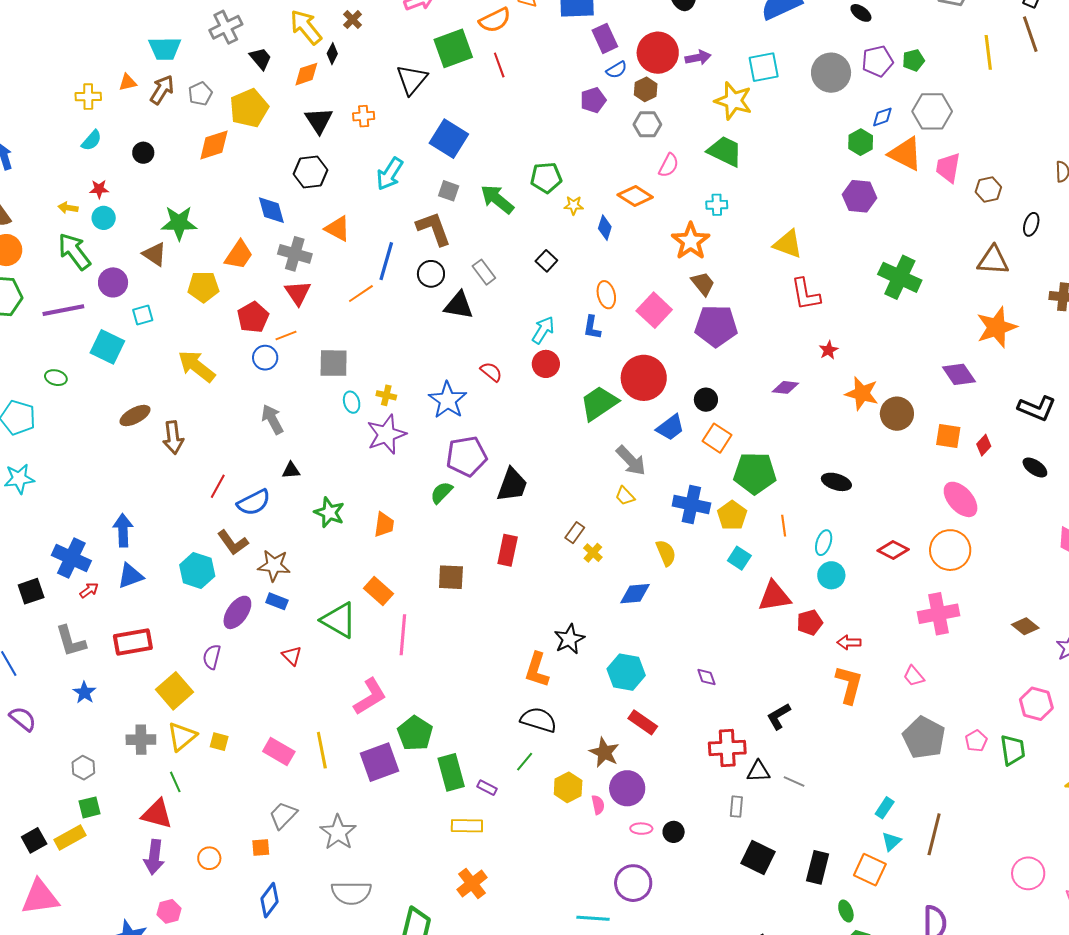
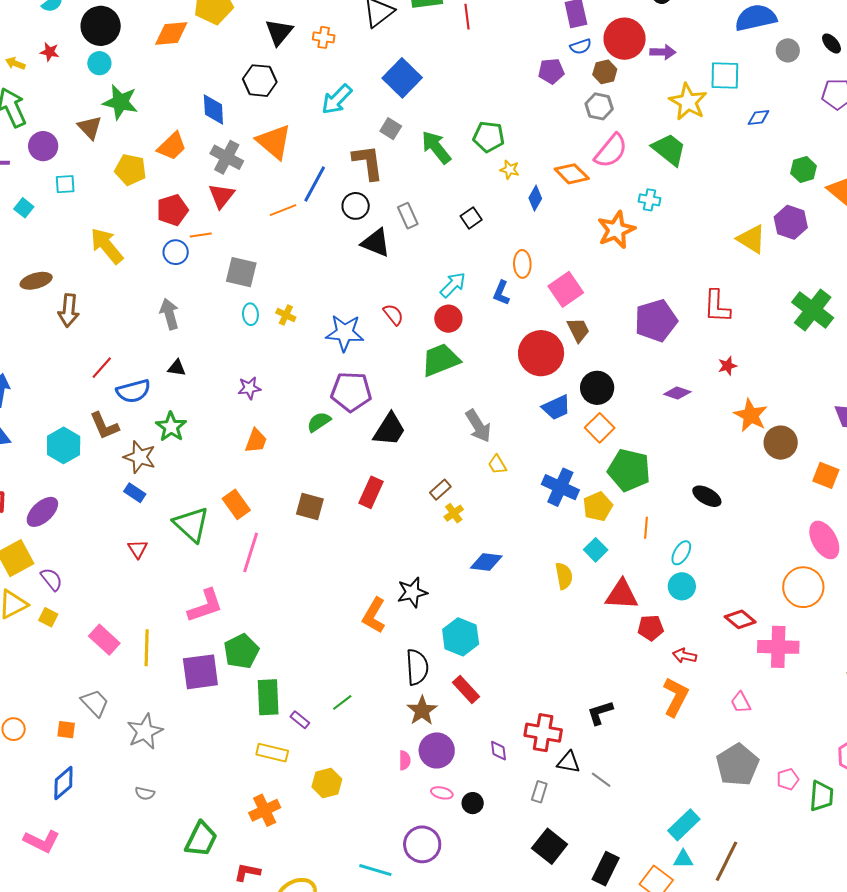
gray circle: (831, 73) -> (788, 50), moved, size x0.6
blue diamond: (882, 117) -> (758, 118), moved
black circle: (143, 153) -> (101, 26), size x1.8
pink semicircle: (669, 165) -> (611, 151), size x1.5
cyan circle: (104, 218) -> (99, 63), moved
orange triangle: (337, 229) -> (274, 142), size x1.4
yellow triangle: (788, 244) -> (751, 239), moved
brown trapezoid: (703, 284) -> (578, 330), moved
purple pentagon: (716, 326) -> (656, 321), moved, turned -30
cyan square: (107, 347) -> (24, 208), size x0.6
blue star: (448, 400) -> (345, 333), turned 30
black circle: (706, 400) -> (597, 388), size x1.4
green trapezoid: (599, 403) -> (441, 360), moved
purple star: (386, 434) -> (249, 388), moved, size x0.6
gray arrow: (631, 461) -> (478, 426), moved
green star: (329, 512) -> (171, 427), moved
red diamond: (893, 550) -> (740, 619), moved
yellow semicircle: (666, 553) -> (564, 576), moved
purple ellipse: (237, 612) -> (42, 512), moved
purple semicircle: (212, 657) -> (52, 579), moved, turned 115
purple diamond: (706, 677) -> (499, 751), moved
black semicircle: (538, 720) -> (417, 667), moved, turned 57
yellow hexagon: (568, 787) -> (327, 783), moved
cyan rectangle: (885, 808) -> (684, 825), size x1.5
gray trapezoid: (283, 815) -> (95, 703), turned 80
cyan triangle: (891, 842) -> (683, 859), turned 30
gray semicircle: (351, 893) -> (145, 793), size x0.5

